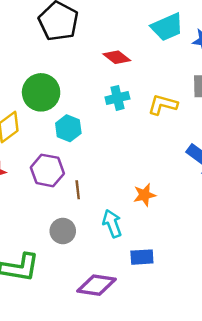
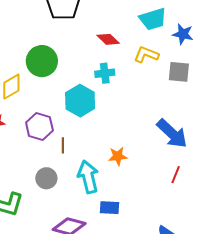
yellow L-shape: (163, 105) -> (146, 54), moved
cyan hexagon: (68, 128) -> (80, 101), moved, size x1.4
cyan arrow: (112, 223) -> (88, 177), size x1.4

